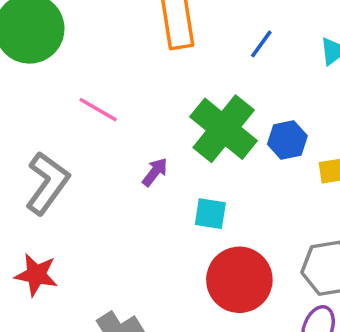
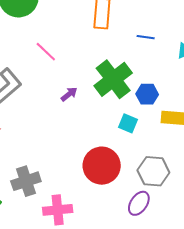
blue line: (261, 44) -> (146, 37), turned 48
cyan square: (210, 214) -> (128, 123), moved

